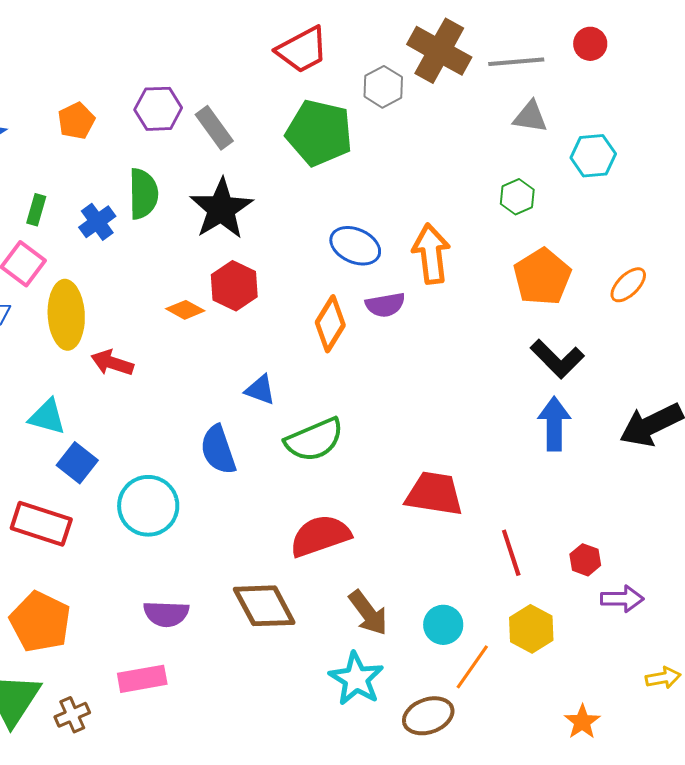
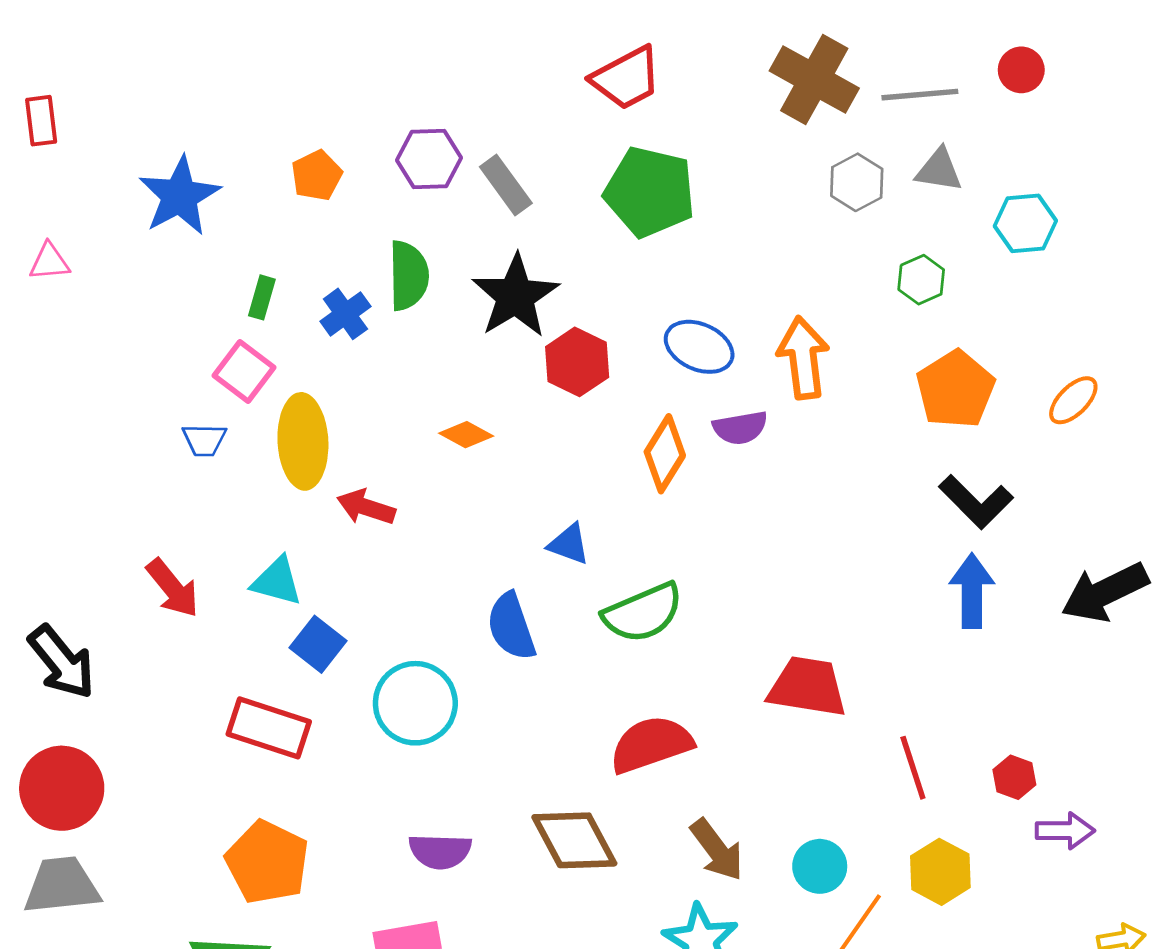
gray hexagon: (383, 87) -> (857, 182), moved
red hexagon: (234, 286) -> (577, 362), moved

